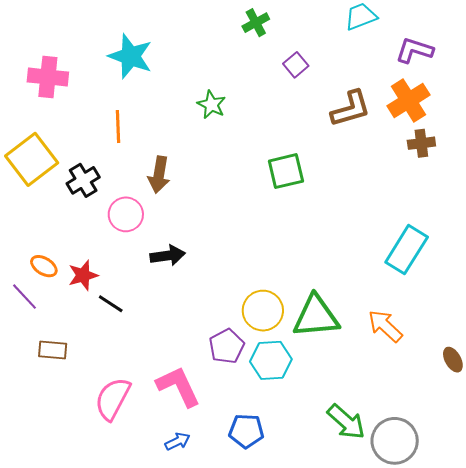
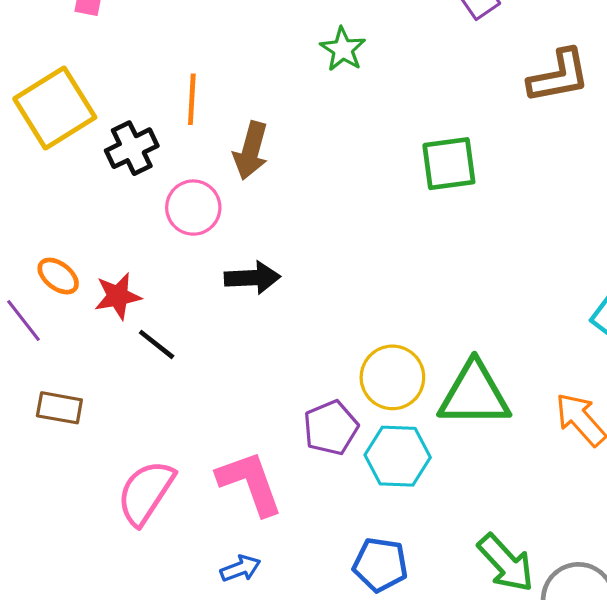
orange line: (118, 127) -> (192, 99), moved
blue pentagon: (246, 431) -> (380, 565), moved

